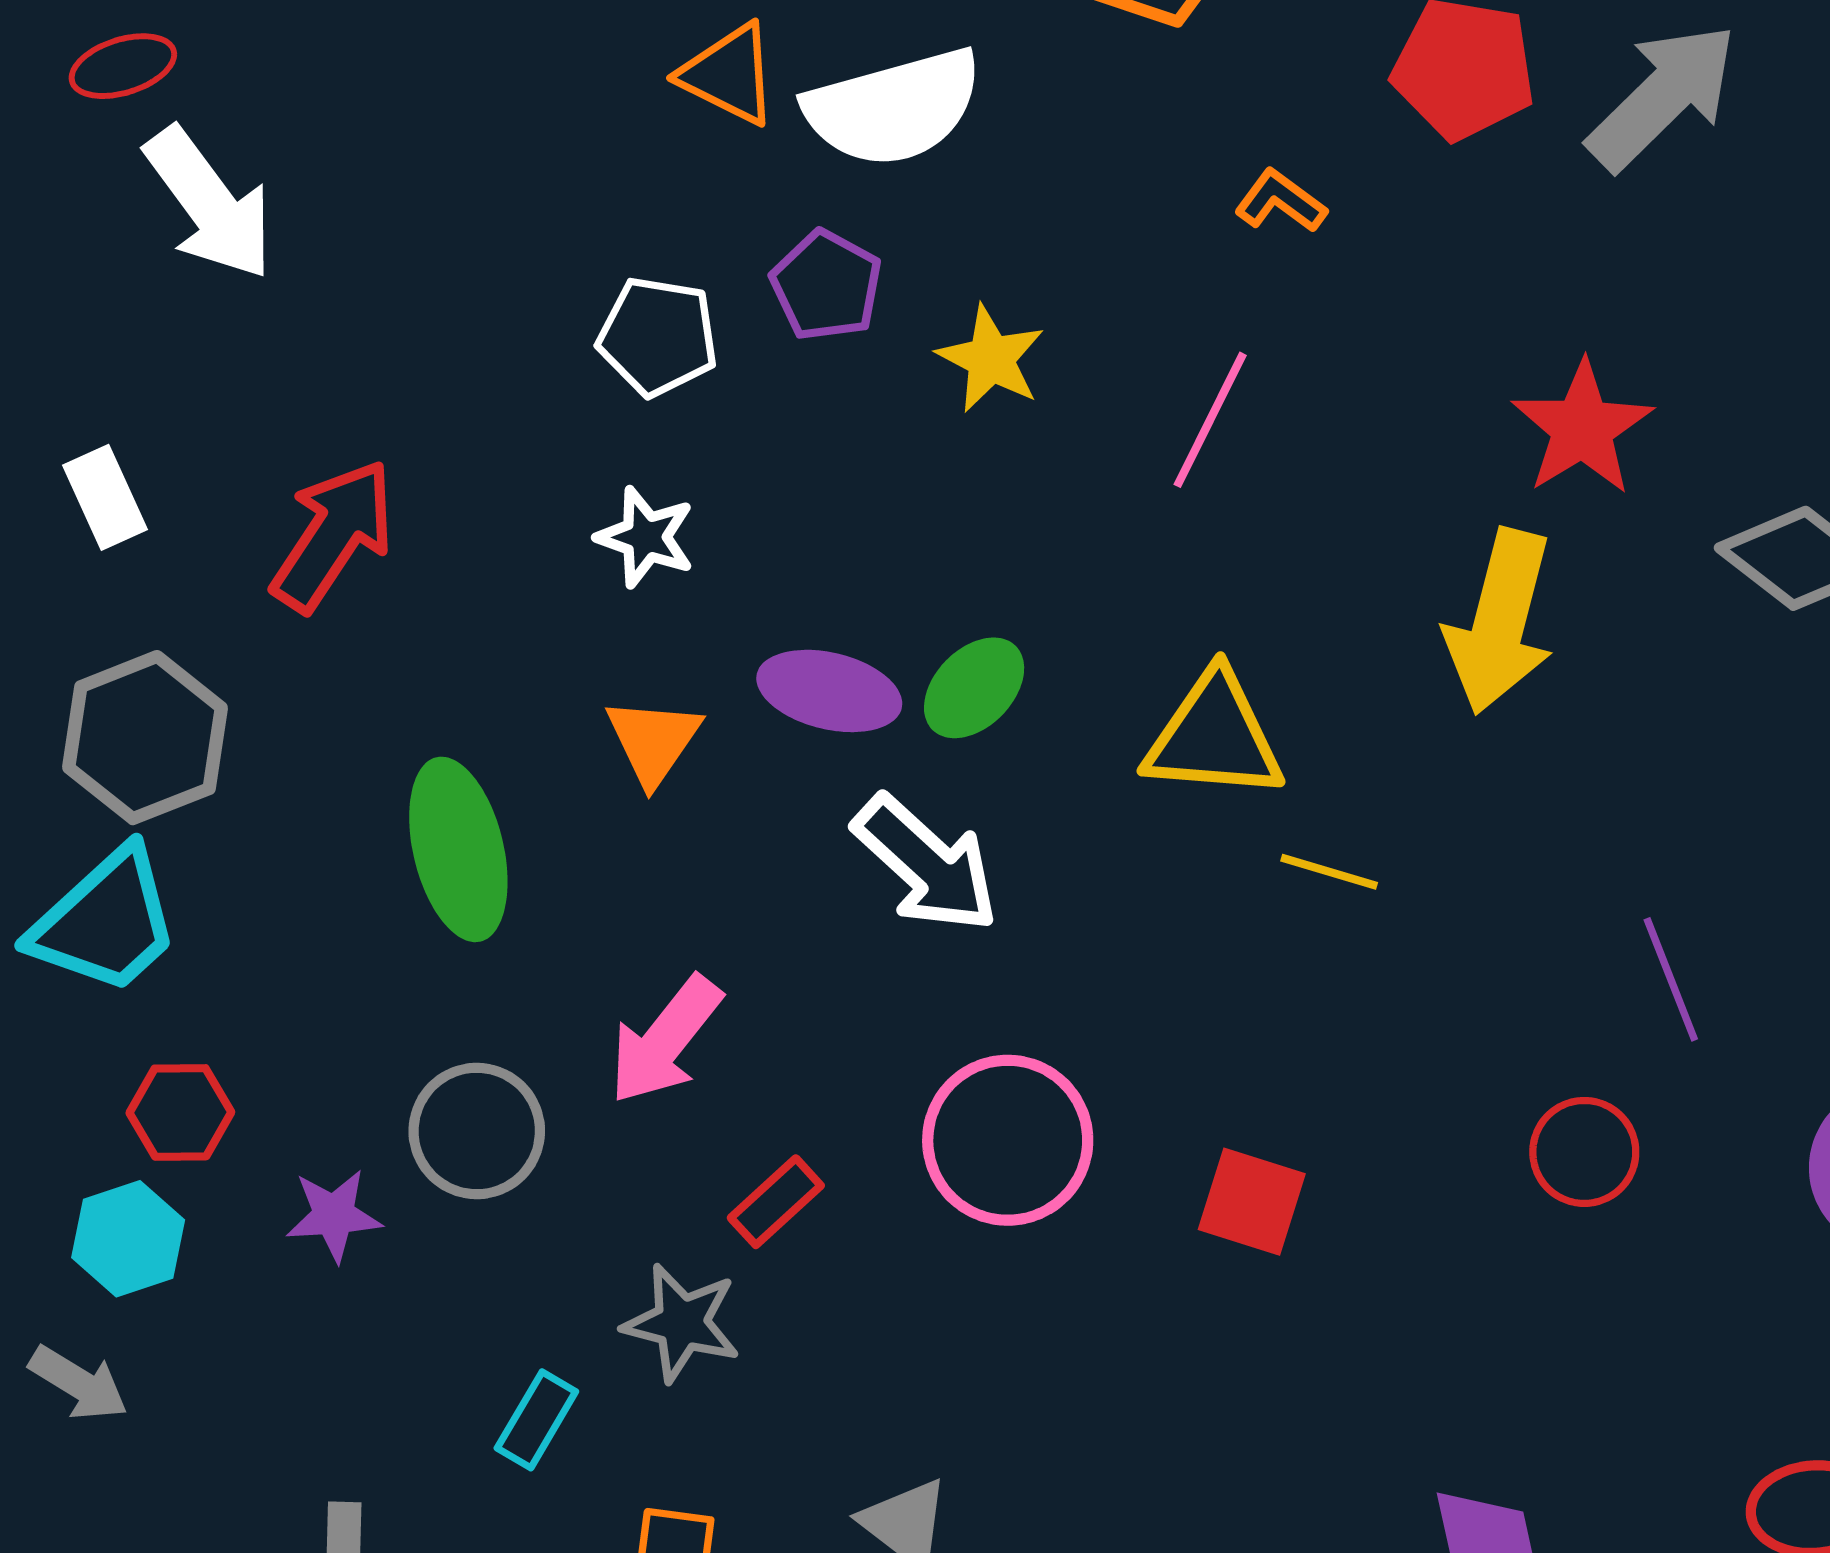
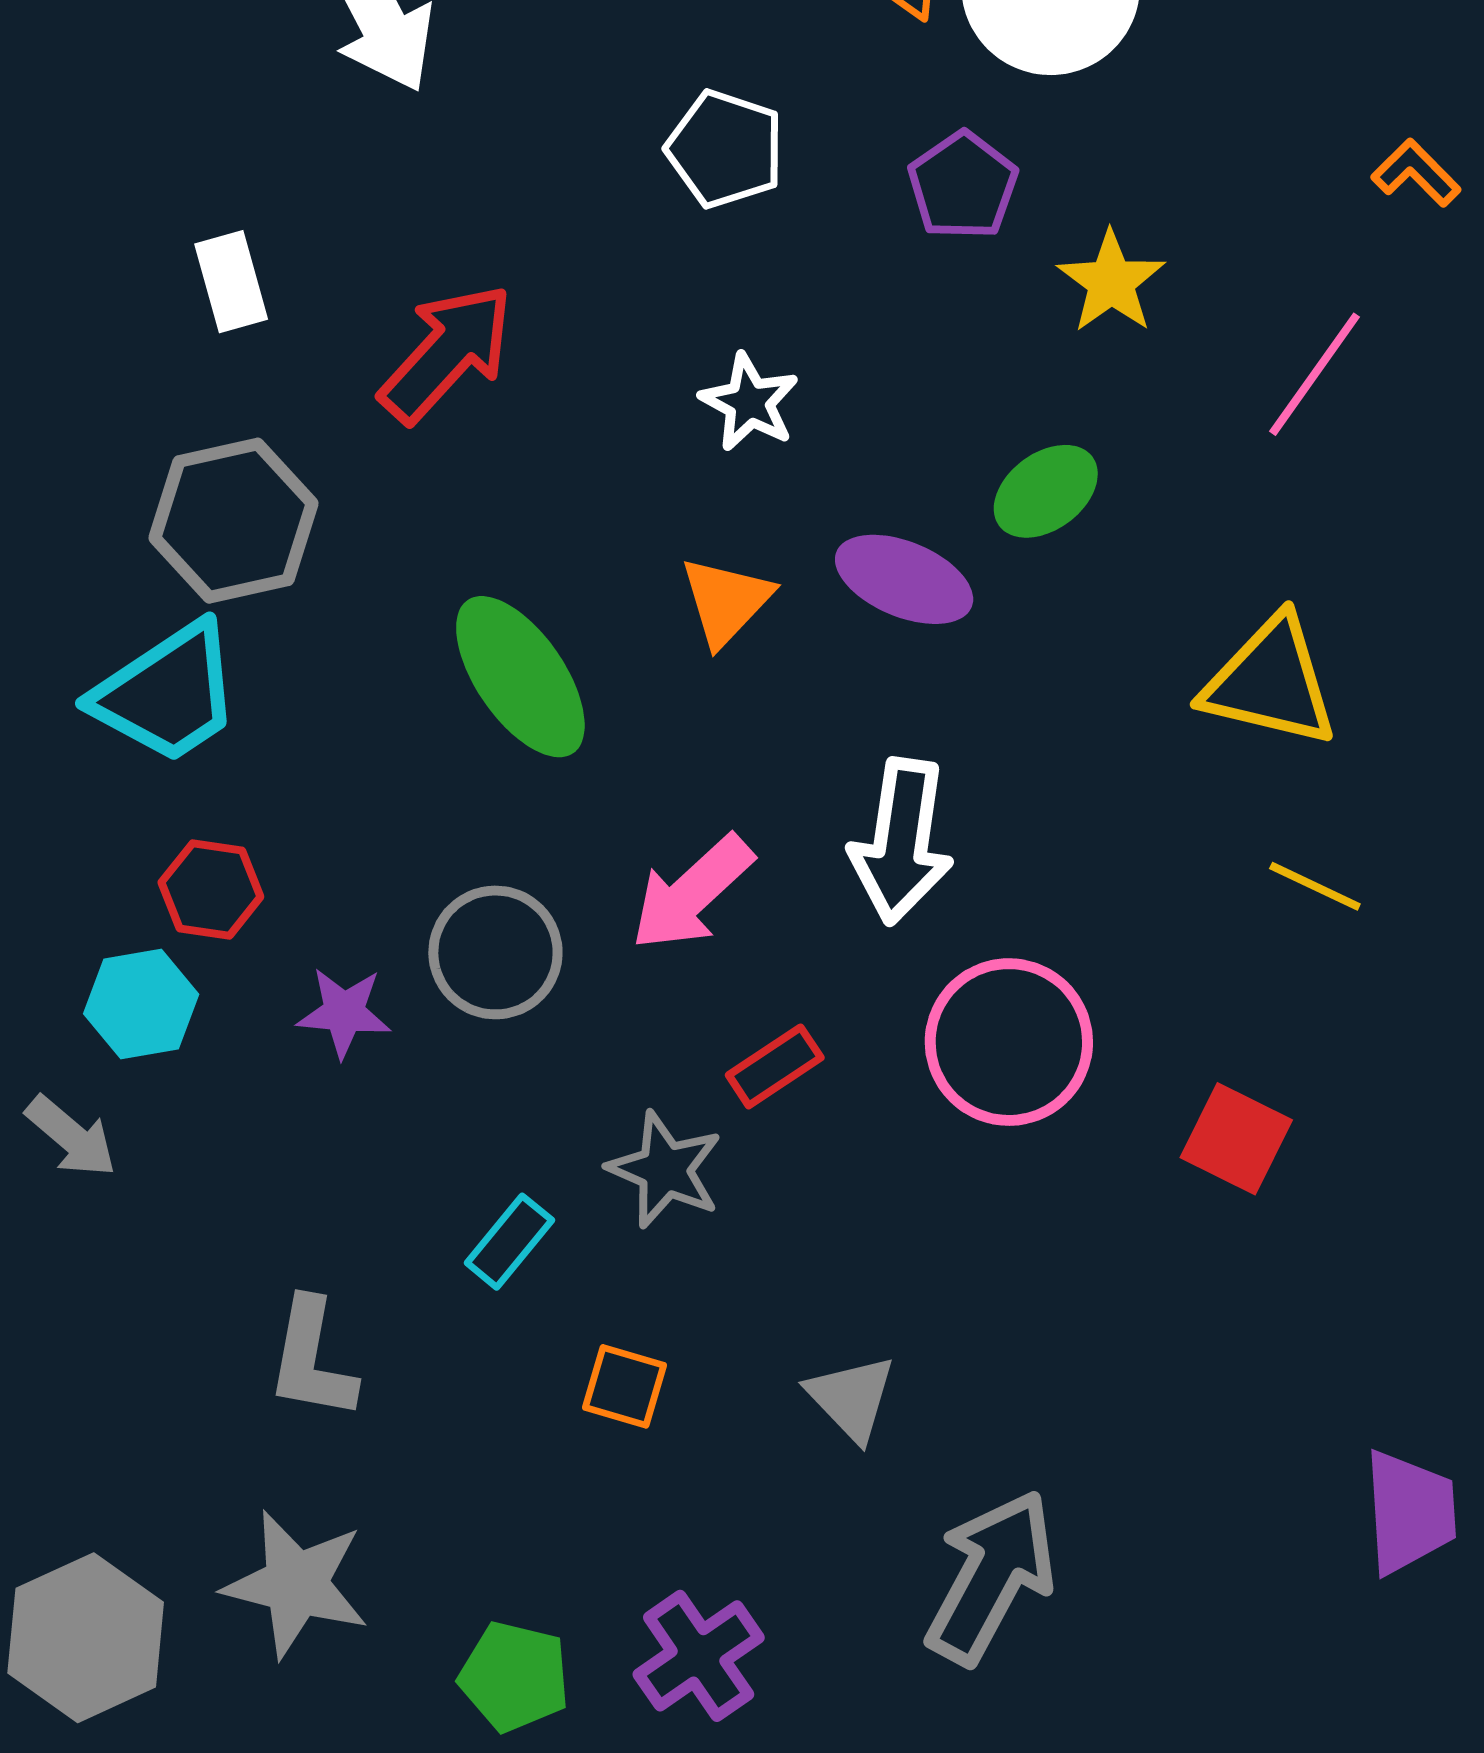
white pentagon: (658, 336) -> (725, 149), moved
green ellipse: (974, 688) -> (1046, 491), moved
green ellipse: (458, 849) -> (520, 677), turned -30
white arrow: (926, 864) -> (901, 841), moved, turned 47
yellow line: (1329, 872) -> (1315, 886), moved

